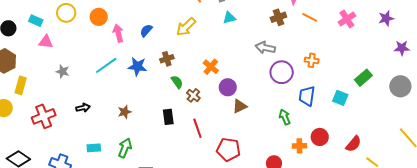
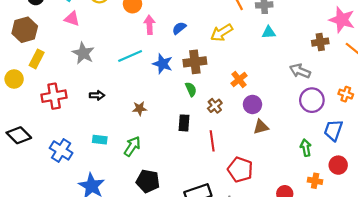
brown cross: (167, 59) -> (195, 62), size x1.5
gray star: (63, 71) -> (83, 53), size x1.5
green semicircle: (177, 82) -> (191, 89), moved
red circle: (320, 137) -> (338, 165), moved

